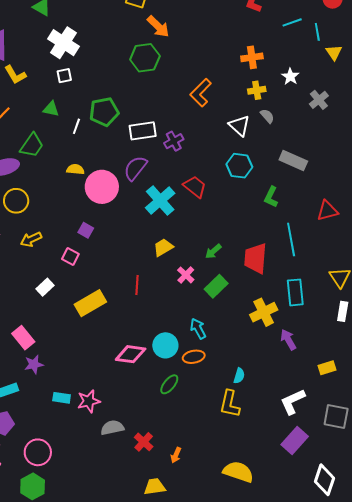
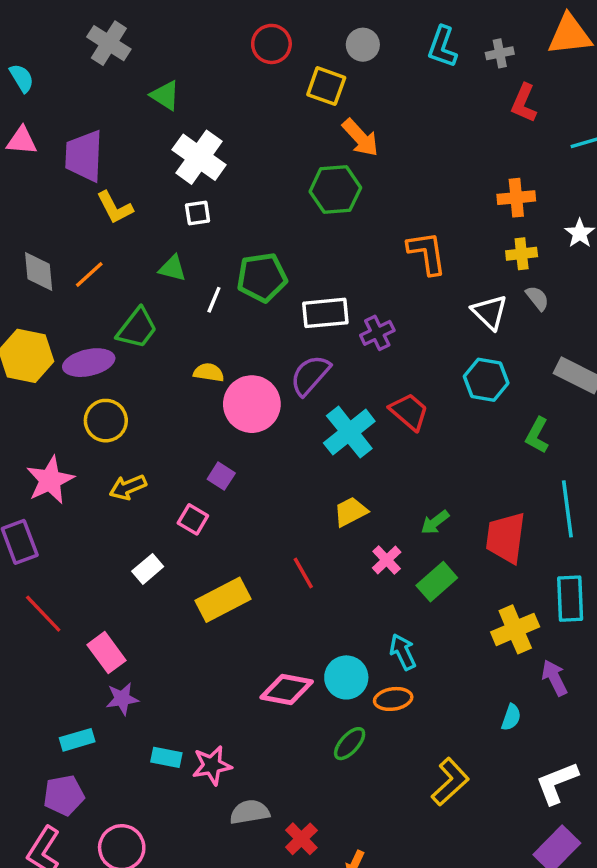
orange L-shape: (201, 93) -> (427, 253), turned 124
red line: (137, 285) -> (303, 573), turned -36
cyan semicircle: (239, 376) -> (511, 717), moved
yellow L-shape: (230, 404) -> (450, 782), turned -148

